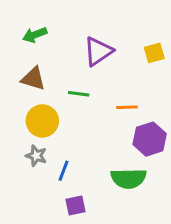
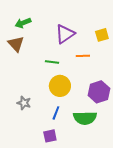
brown triangle: (33, 79) -> (16, 44), moved, turned 30
orange line: (127, 107) -> (83, 56), moved
yellow circle: (42, 121) -> (60, 86), moved
blue line: (63, 171) -> (56, 113), moved

